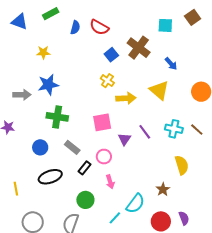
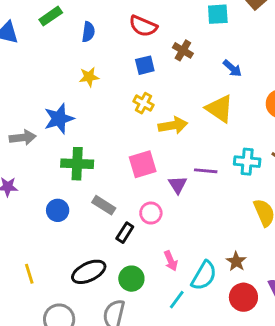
red semicircle: (99, 27) -> (143, 26), moved
brown cross: (139, 48) -> (183, 50), size x0.6
yellow star: (43, 52) -> (89, 77), moved
blue square: (111, 55) -> (145, 65), turned 32
purple line: (145, 132) -> (206, 171), turned -42
black ellipse: (50, 177) -> (89, 272), moved
pink arrow: (110, 182) -> (171, 261), moved
brown star: (163, 189) -> (236, 261), moved

